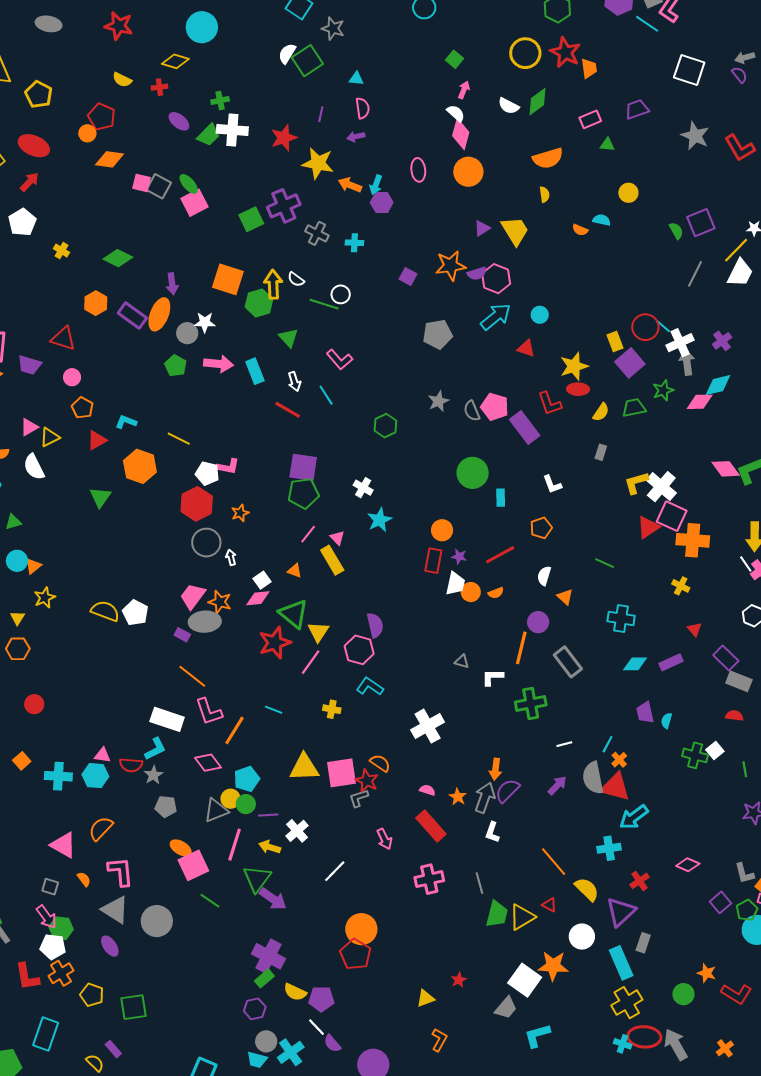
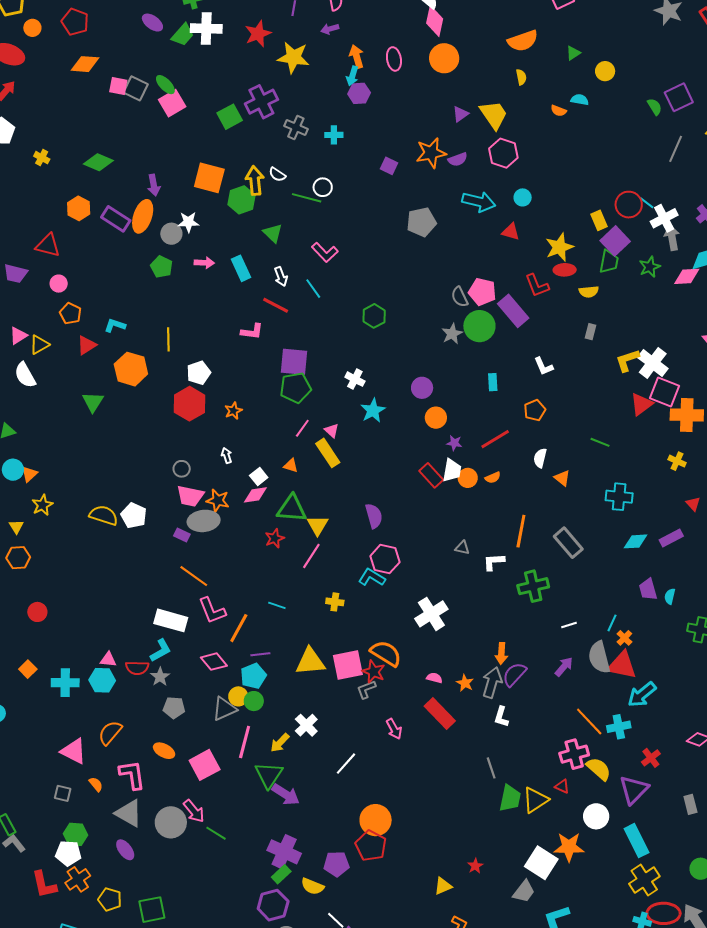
orange circle: (87, 133) -> (32, 28), moved
green triangle: (607, 145) -> (573, 53), moved, turned -35
orange arrow: (350, 185) -> (357, 56), moved, turned 55
pink hexagon: (496, 279) -> (503, 153), moved
cyan arrow: (496, 317) -> (479, 202), turned 56
pink arrow: (219, 364) -> (204, 263), size x0.7
gray star: (438, 401) -> (452, 334), moved
green trapezoid: (634, 408) -> (609, 262), moved, turned 115
yellow semicircle: (601, 412) -> (589, 292), turned 54
yellow line: (179, 439) -> (168, 339), turned 65
pink L-shape: (228, 466) -> (252, 332), moved
white pentagon: (207, 473) -> (199, 373), turned -30
green circle: (473, 473) -> (479, 326), moved
gray circle: (206, 543) -> (182, 469), moved, size x0.6
red rectangle: (433, 561) -> (431, 475), moved, turned -50
pink trapezoid: (193, 596) -> (190, 496), turned -112
green triangle: (294, 614) -> (292, 509), turned -32
purple circle: (538, 622) -> (422, 388), moved
red star: (275, 643) -> (275, 538), size x0.6
pink hexagon: (359, 650) -> (385, 559), moved
orange semicircle: (380, 763) -> (386, 653), size x1.5
purple line: (268, 815) -> (260, 654), moved
yellow arrow: (270, 847) -> (280, 743), turned -60
orange ellipse: (181, 848) -> (164, 751), moved
orange line: (554, 862) -> (589, 722), moved
pink cross: (429, 879) -> (574, 754), moved
green line: (210, 901) -> (216, 833), moved
pink arrow: (47, 917) -> (194, 811), moved
gray rectangle: (643, 943) -> (690, 804), moved, turned -30
purple pentagon: (321, 999) -> (336, 864), moved
purple hexagon: (255, 1009) -> (273, 905), size x1.4

